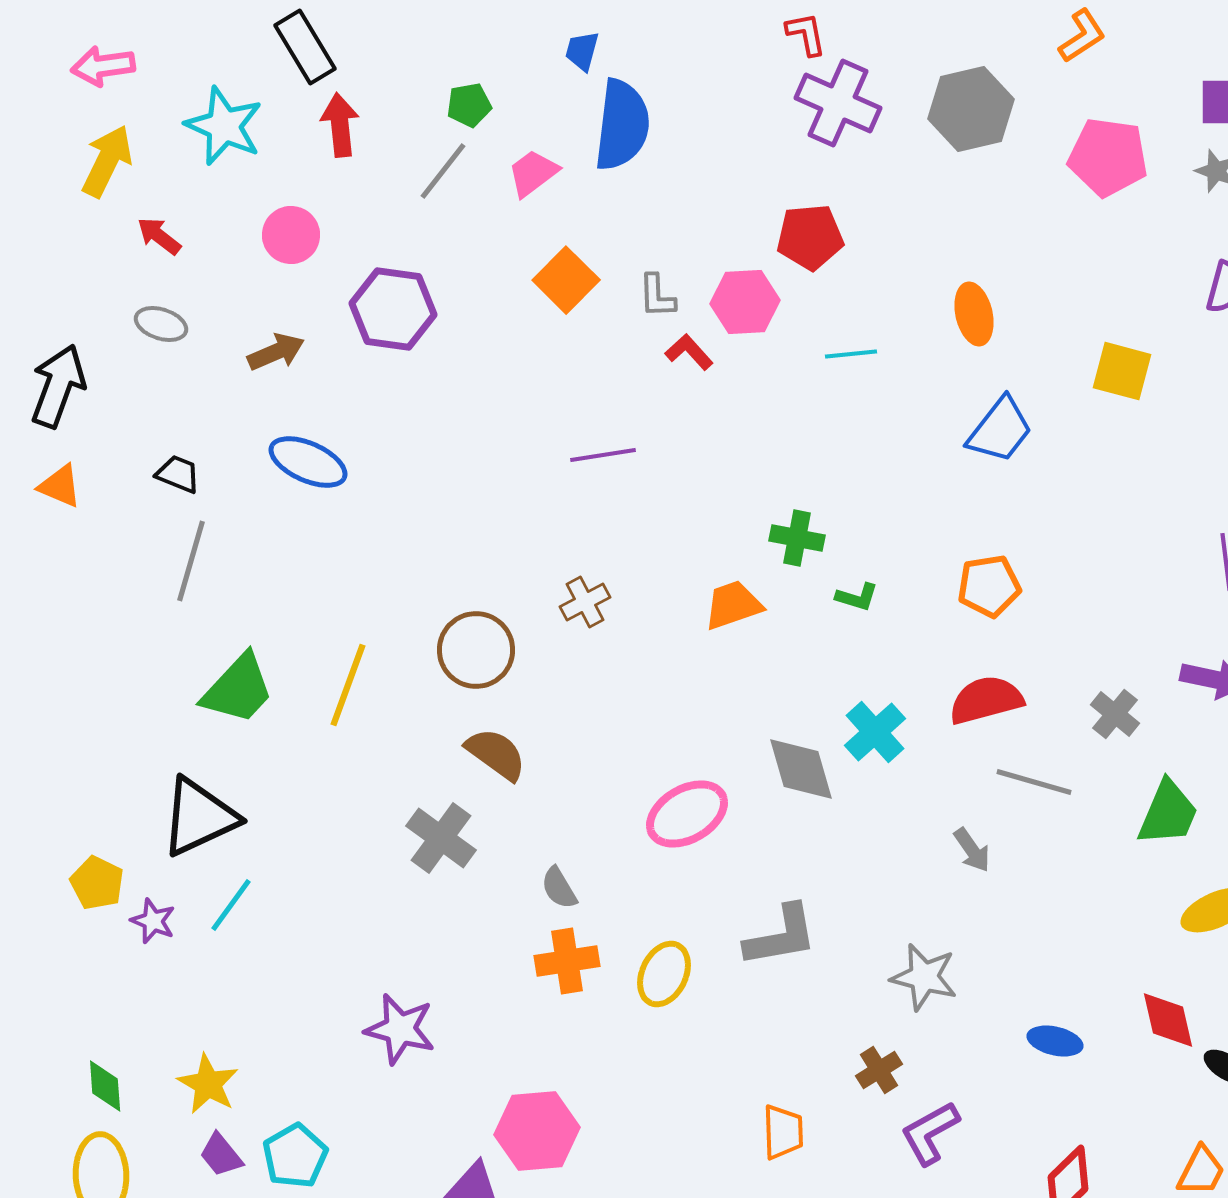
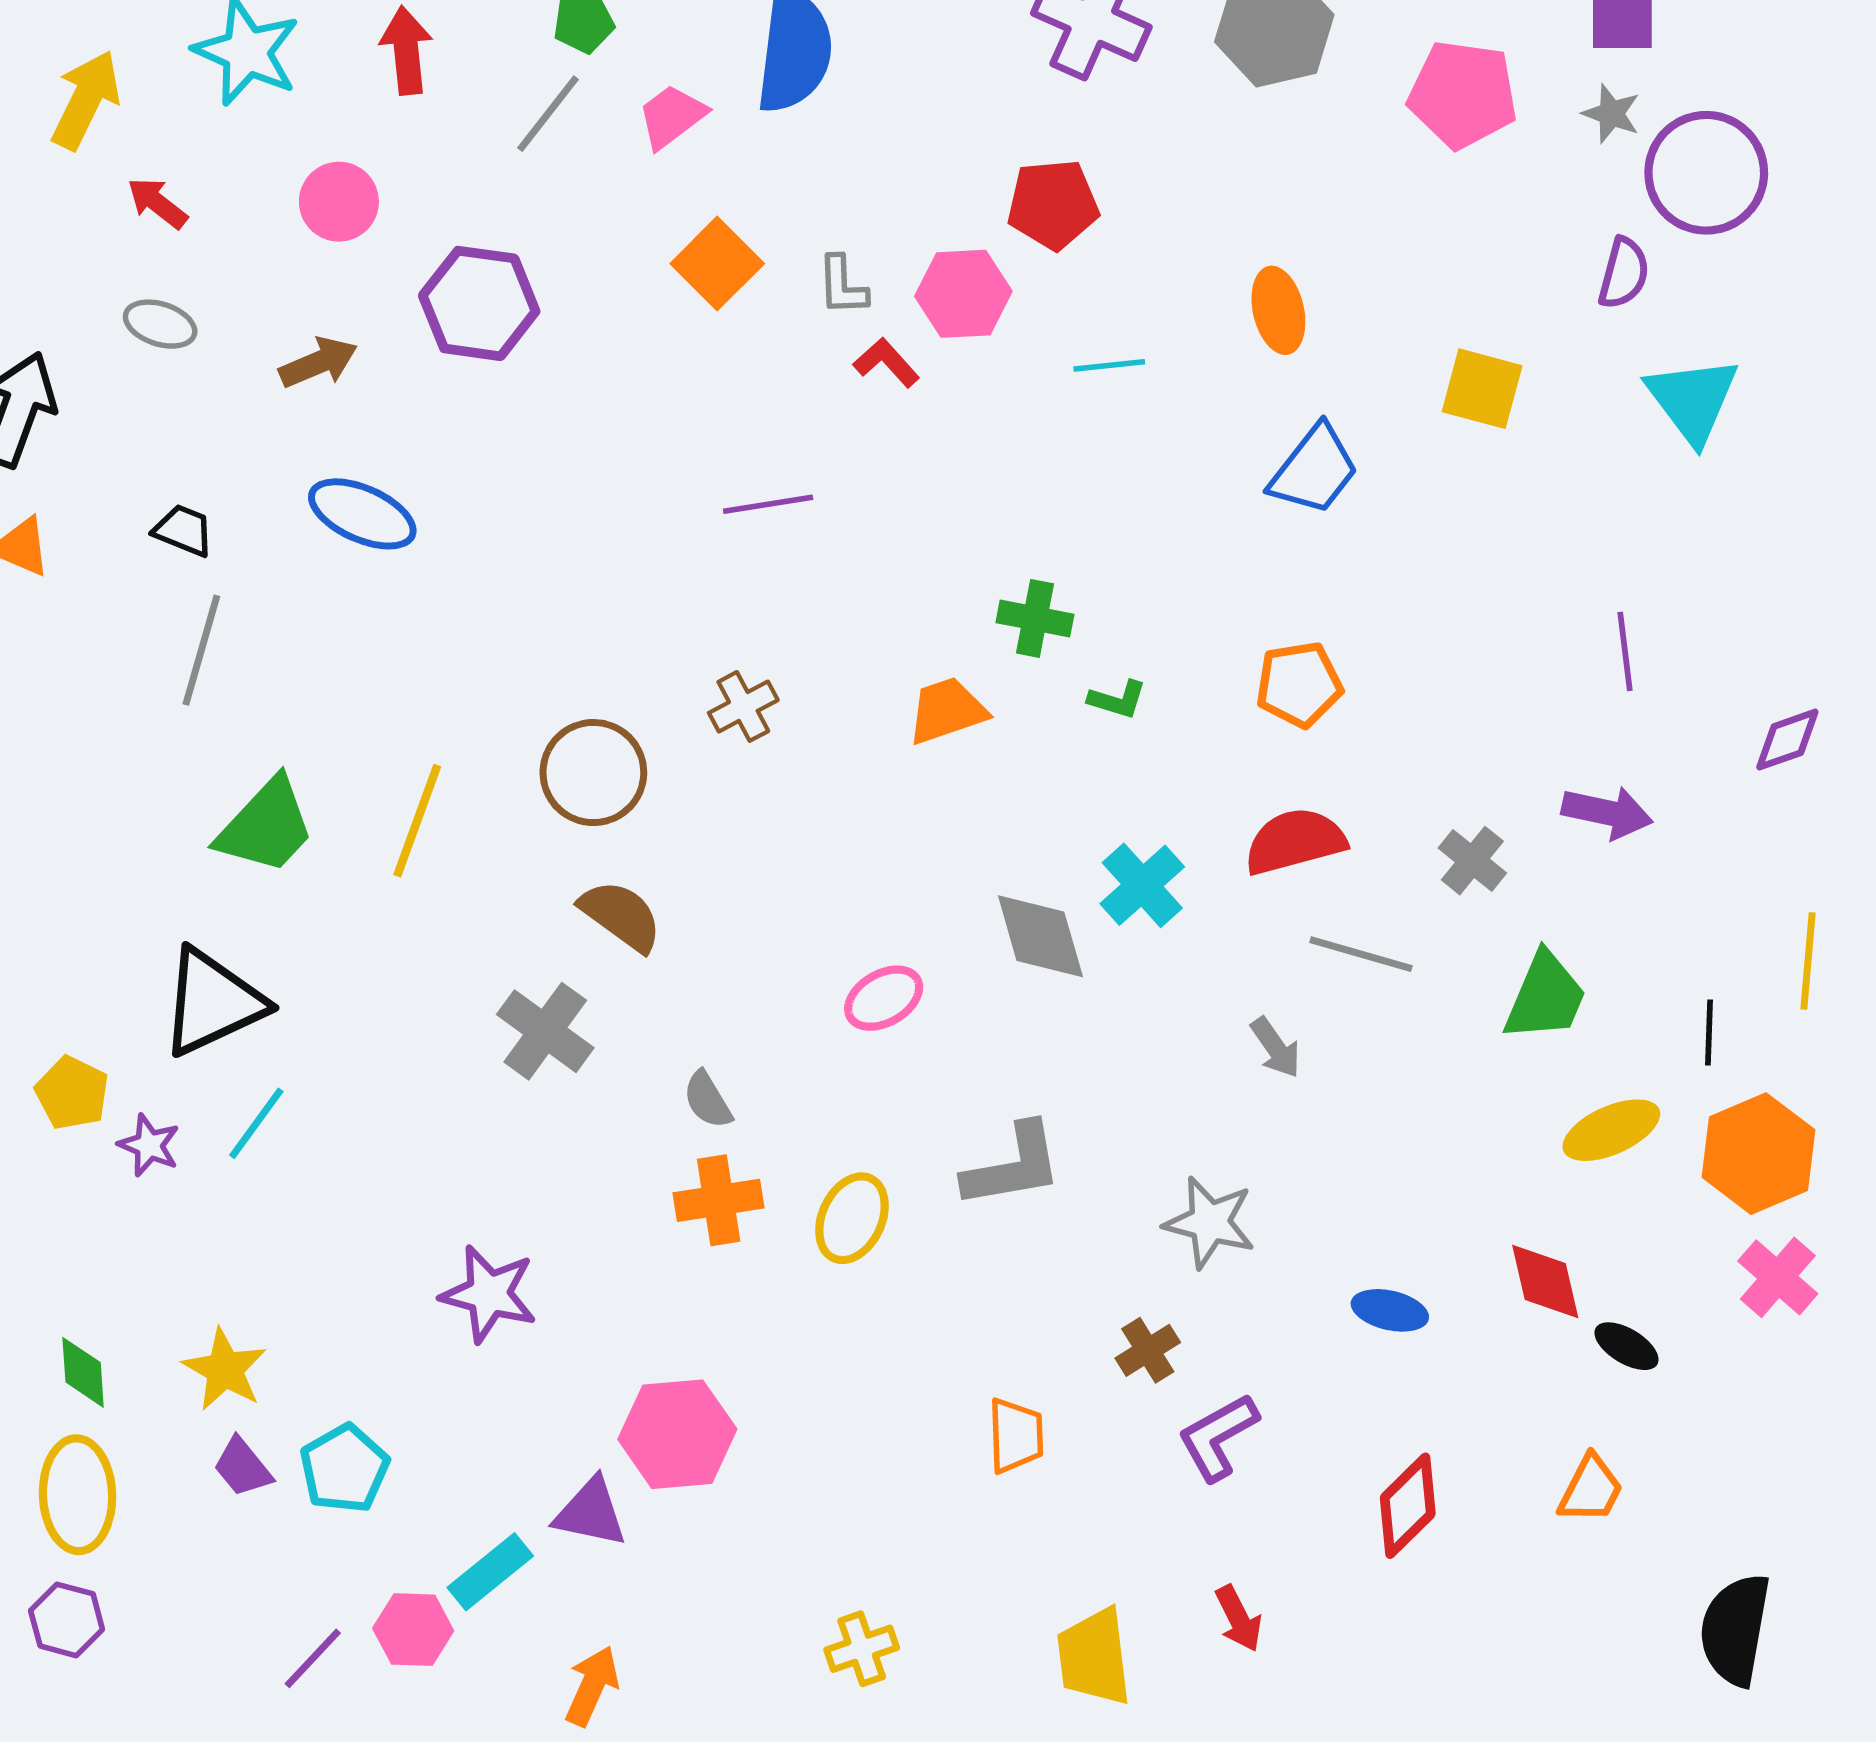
pink ellipse: (687, 814) -> (884, 998), size x0.7

